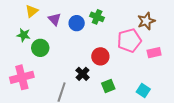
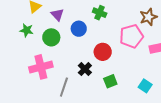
blue circle: (77, 23) -> (79, 29), moved
green circle: (40, 48) -> (51, 37), moved
pink cross: (22, 77) -> (41, 67), moved

